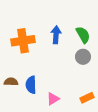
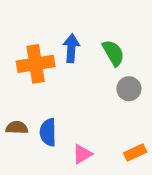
blue arrow: (56, 35) -> (71, 48), moved
green semicircle: (83, 35) -> (113, 53), moved

